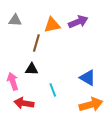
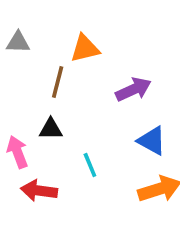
purple arrow: (78, 22) -> (133, 89), moved

